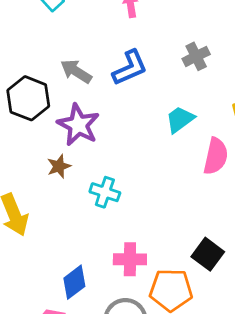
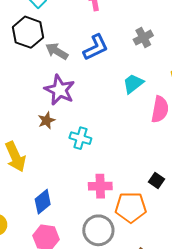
black hexagon: (28, 98) -> (28, 32), moved
black square: (208, 254) -> (156, 181), size x0.7
blue diamond: (74, 282) -> (43, 202), moved

